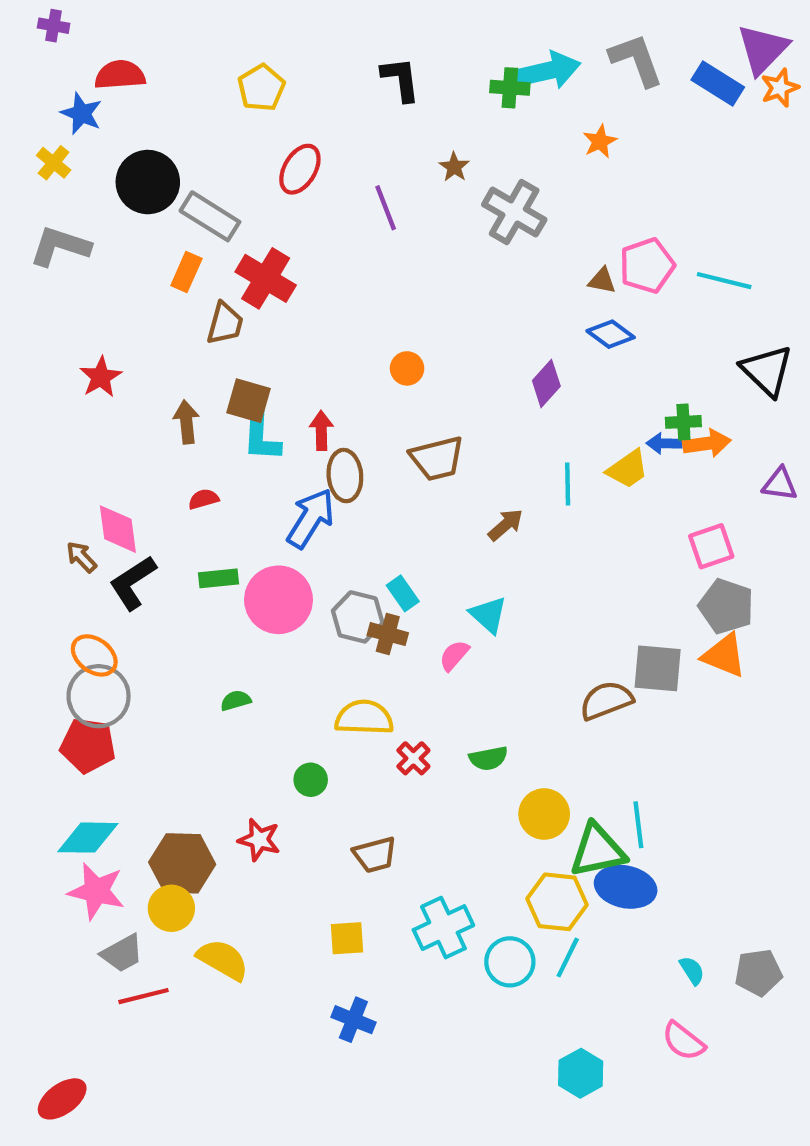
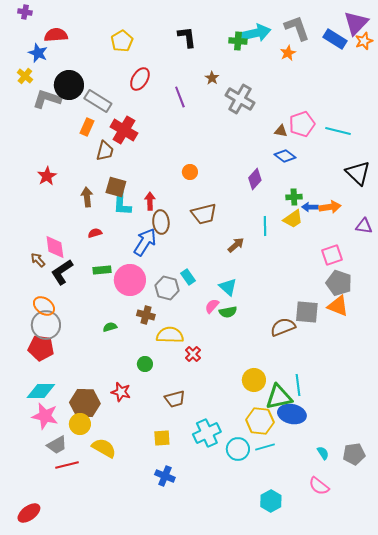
orange star: (600, 141) -> (288, 53), moved
gray L-shape: (60, 246) -> (47, 99), moved
green cross: (683, 422) -> (294, 197), moved
brown cross: (388, 634) -> (146, 315), moved
green semicircle: (488, 758) -> (228, 312), moved
cyan line: (568, 958) -> (265, 447), turned 48

